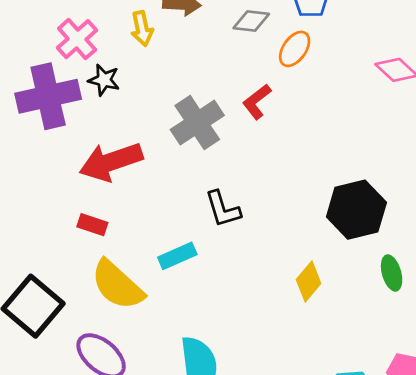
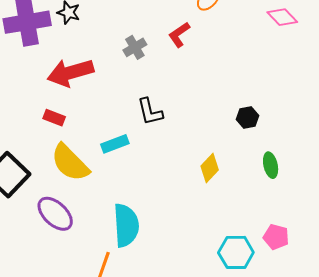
gray cross: (197, 123) -> (135, 47), size x0.6
black hexagon: (356, 210) -> (248, 117), size x0.5

